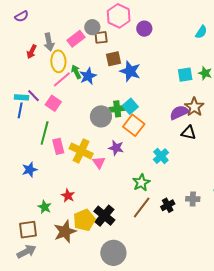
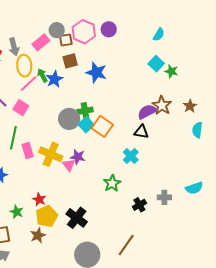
pink hexagon: (119, 16) -> (84, 32), moved
cyan semicircle: (201, 32) -> (159, 35), moved
brown square: (114, 59) -> (70, 61), moved
cyan square: (185, 75) -> (156, 64), moved, turned -35
cyan square: (130, 106) -> (86, 125), moved
black triangle: (189, 133) -> (141, 132), moved
purple star: (116, 148) -> (78, 157), moved
brown line: (142, 208) -> (126, 245), moved
yellow pentagon: (84, 220) -> (47, 216), moved
brown star: (65, 232) -> (38, 235), size x0.7

